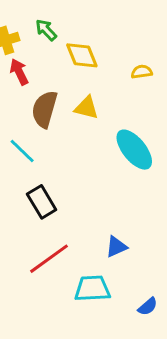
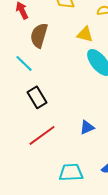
yellow triangle: (86, 108) -> (85, 34), moved
cyan trapezoid: (92, 289) -> (71, 172), moved

